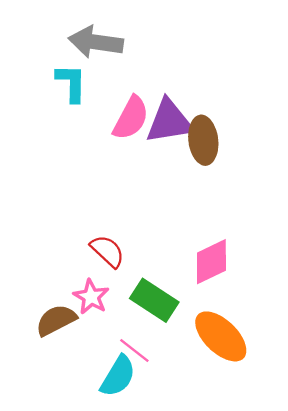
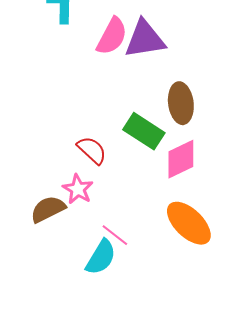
brown ellipse: (203, 140) -> (181, 103), moved
green rectangle: (154, 300) -> (144, 131), moved

